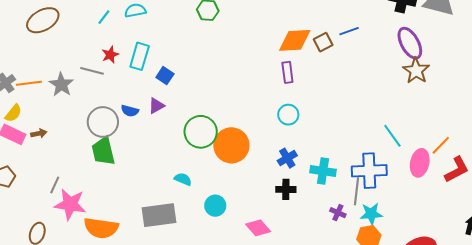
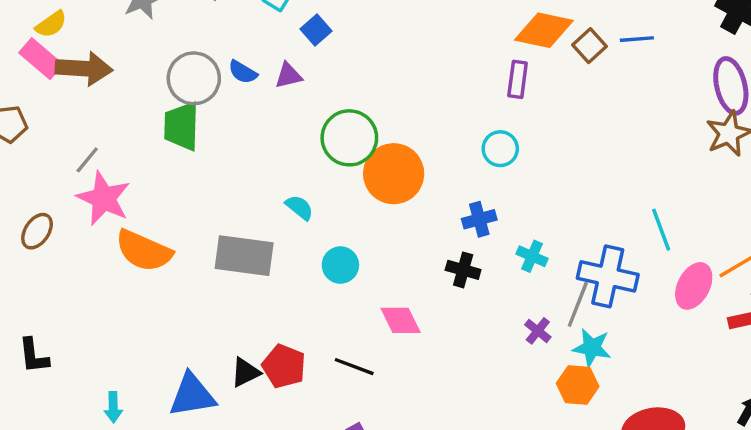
brown square: (323, 42) -> (590, 46), turned -30
brown arrow: (39, 133) -> (84, 69), size x2.0
cyan cross: (323, 171) -> (532, 256), size x0.7

